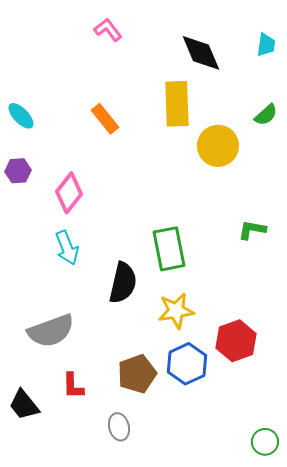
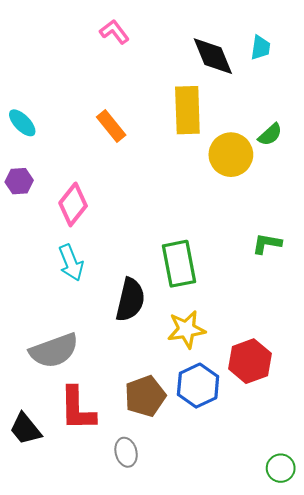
cyan trapezoid: (266, 45) -> (261, 48), moved
green semicircle: (266, 115) -> (270, 135), moved
red L-shape: (73, 386) -> (77, 409), size x1.6

